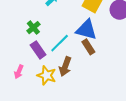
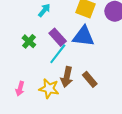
brown rectangle: (88, 47) -> (90, 79), moved
purple rectangle: (38, 50) -> (58, 37), moved

